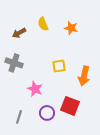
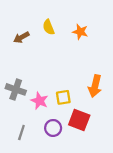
gray cross: (14, 63) -> (16, 89), moved
yellow square: (59, 66) -> (63, 97), moved

